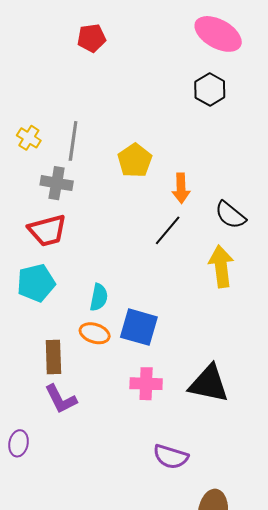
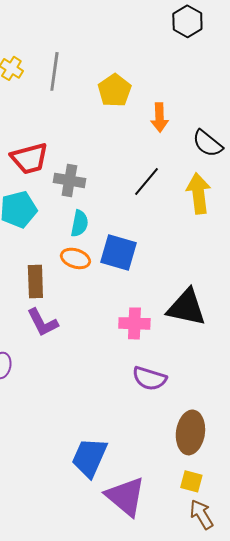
gray cross: (57, 183) -> (69, 180), moved
black line: (168, 230) -> (146, 181), moved
pink cross: (146, 384) -> (134, 323), moved

